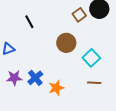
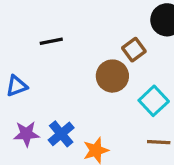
brown square: (79, 15) -> (134, 50), moved
black line: (29, 22) -> (51, 41), turned -72

